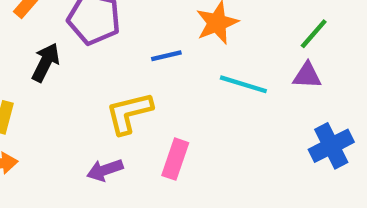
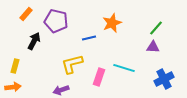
cyan line: (243, 84) -> (124, 68), moved
pink rectangle: (175, 159) -> (99, 77), moved

